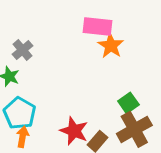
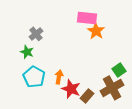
green square: (128, 103) -> (119, 70), moved
orange arrow: (23, 137) -> (59, 77), moved

